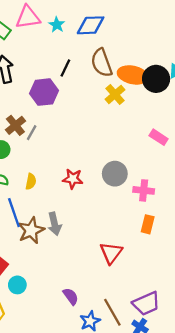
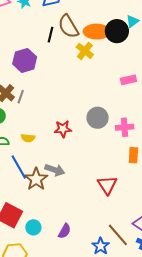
black line: (65, 68) -> (51, 35), moved
pink rectangle: (159, 137) -> (128, 80), turned -35
yellow semicircle: (31, 182) -> (28, 138), turned 96
gray arrow: (55, 224) -> (55, 170), turned -48
purple semicircle: (71, 296) -> (65, 231), moved, turned 77

